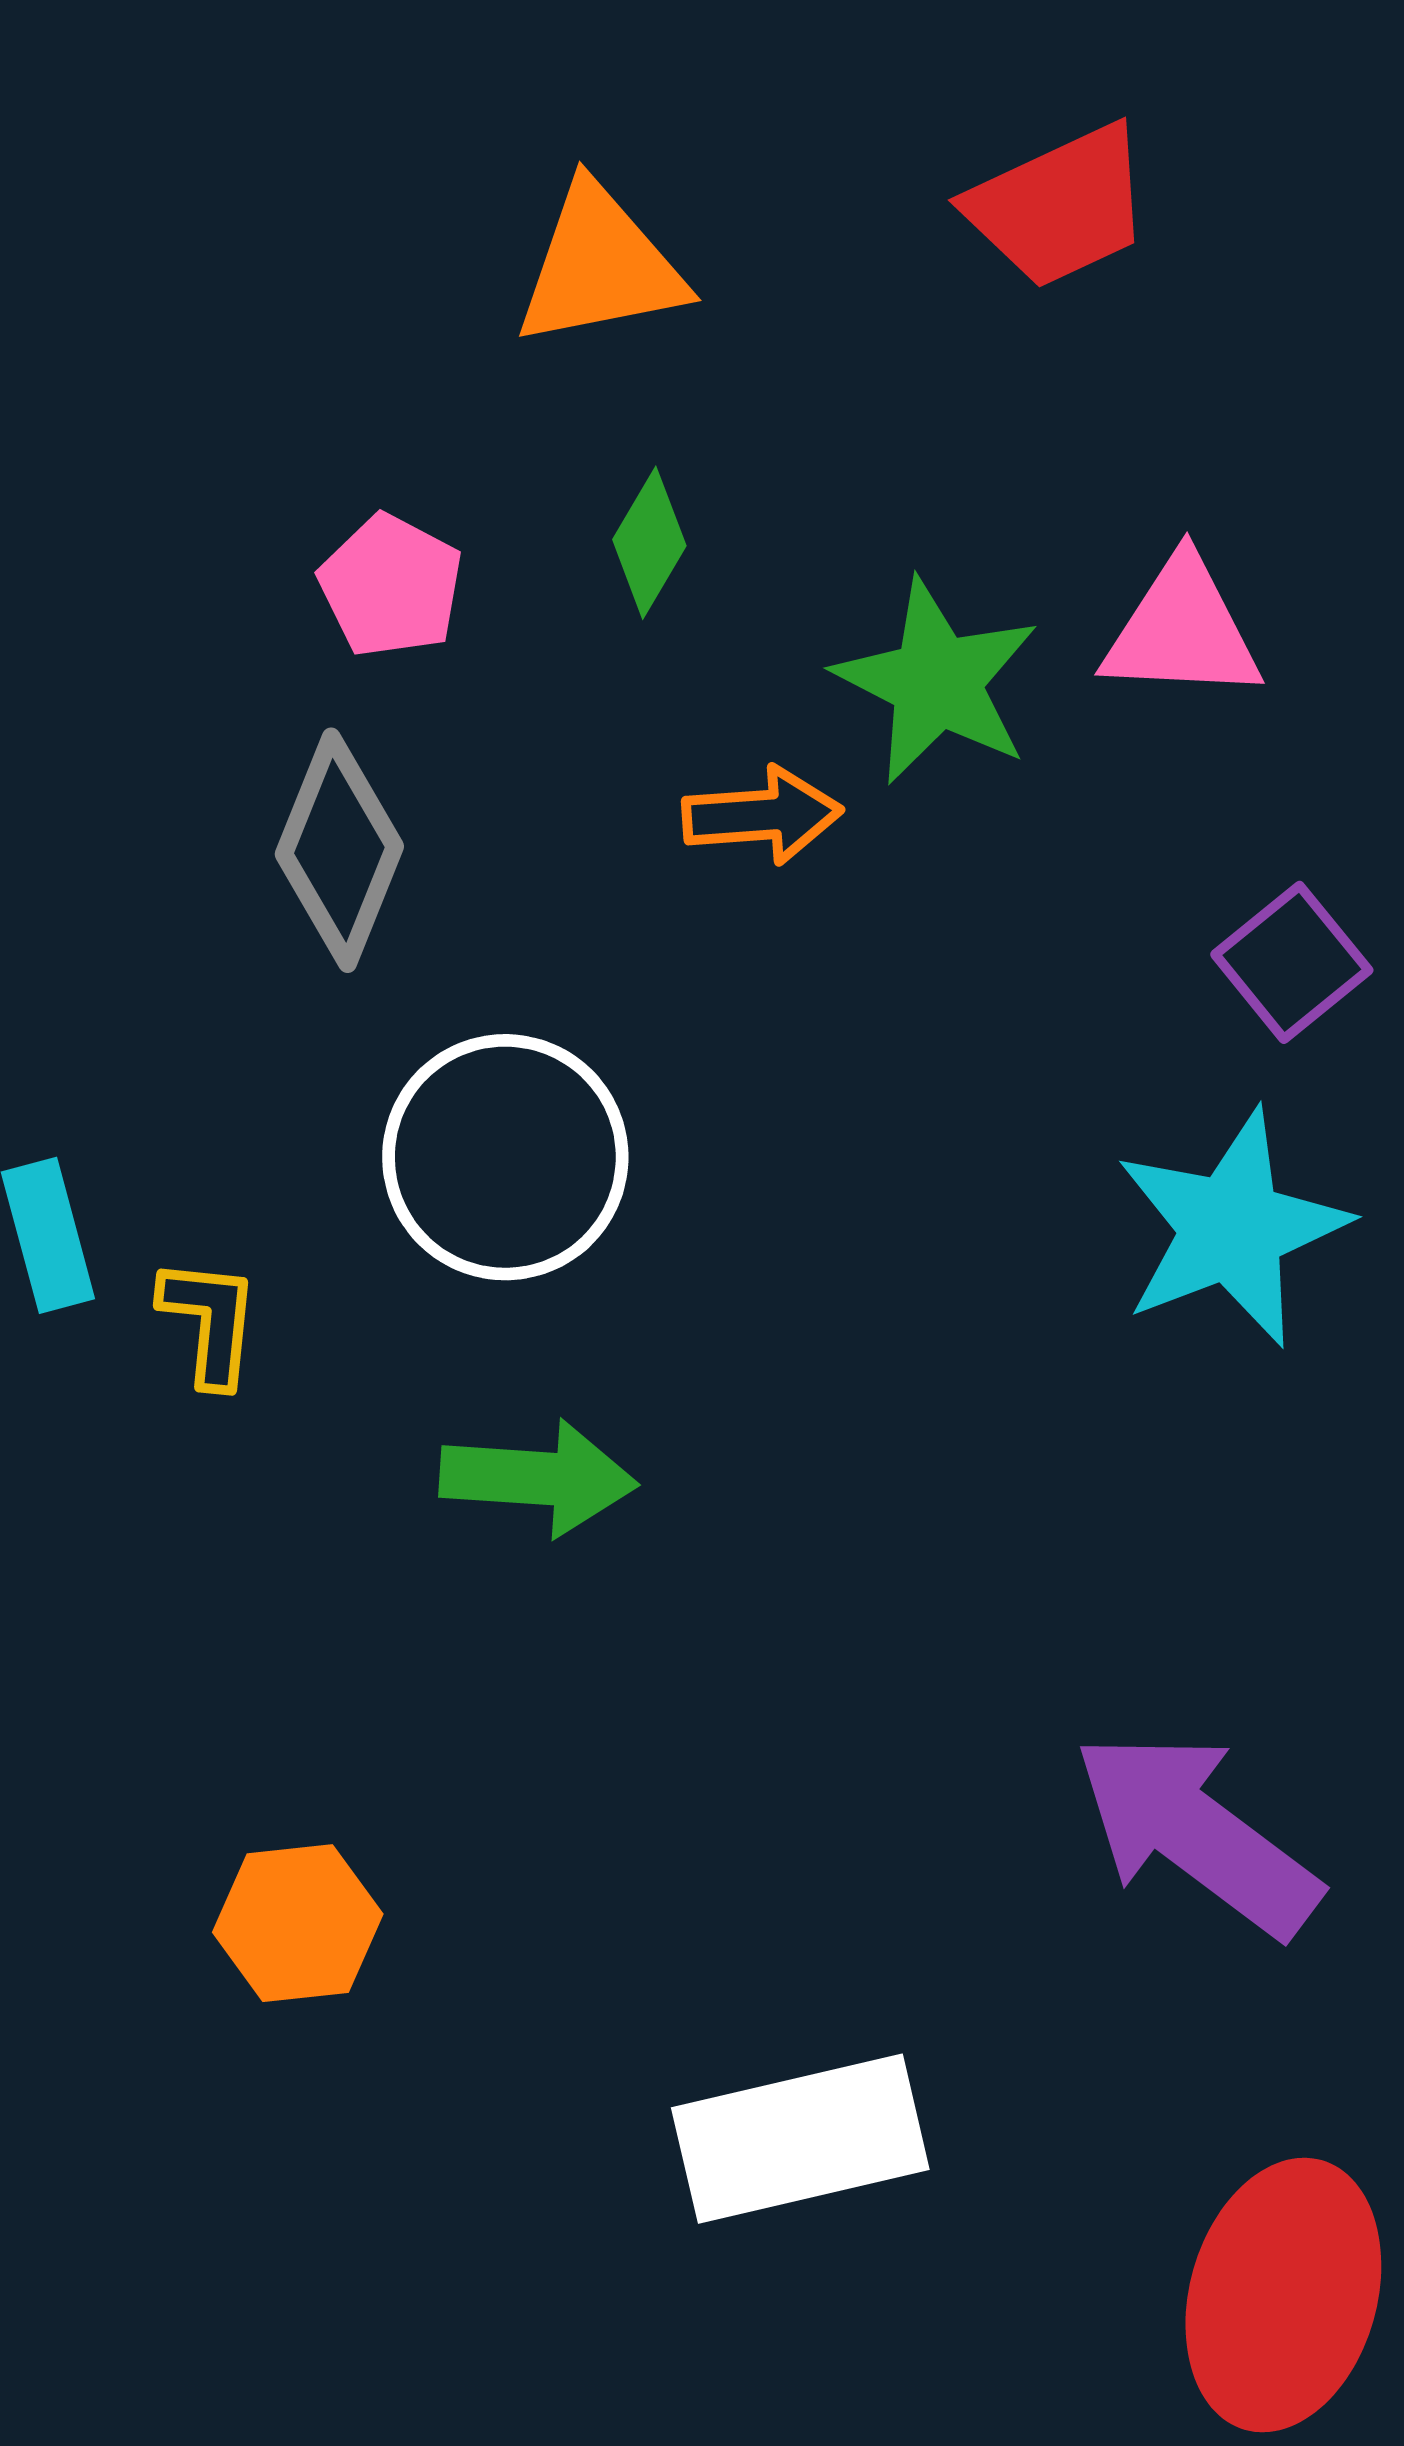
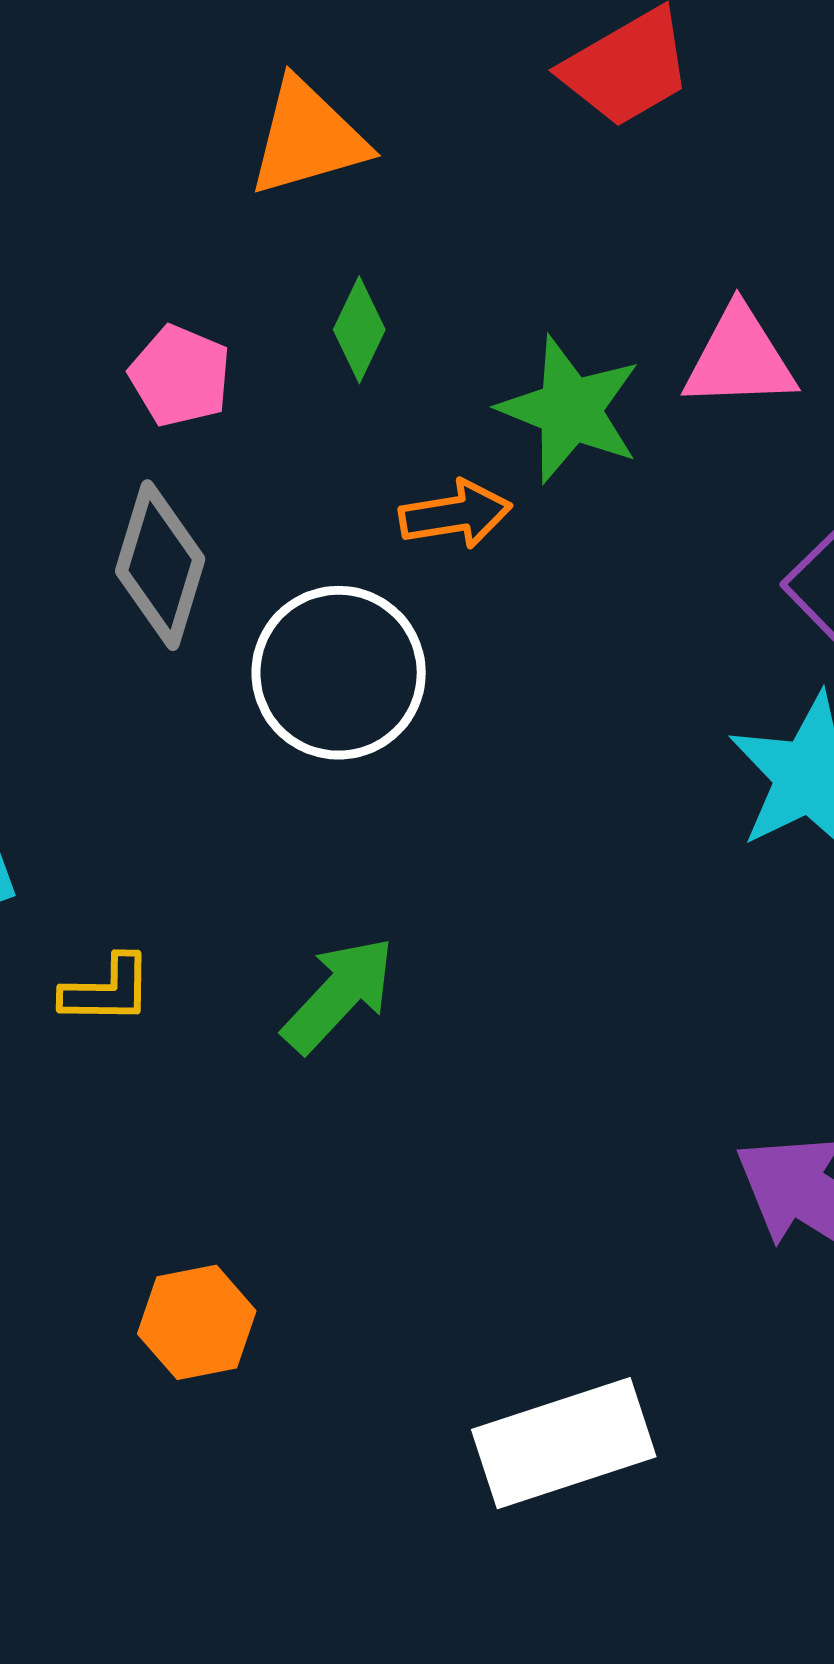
white circle: (505, 1157) -> (339, 673), moved
yellow L-shape: (210, 1322) -> (107, 990), moved, turned 90
green arrow: (538, 1478) -> (339, 995), turned -46

